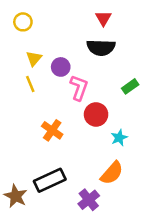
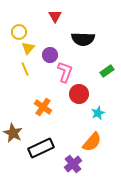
red triangle: (103, 18) -> (55, 16), moved
yellow circle: (23, 22) -> (19, 32), moved
brown star: (16, 196) -> (13, 133), moved

